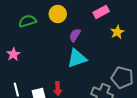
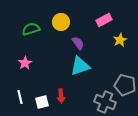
purple semicircle: (75, 35) -> (78, 43), turned 112
pink star: (13, 54) -> (25, 63), moved

